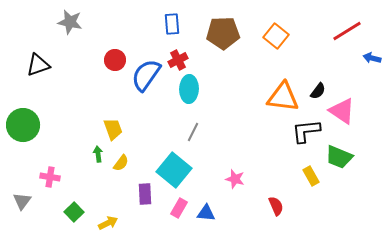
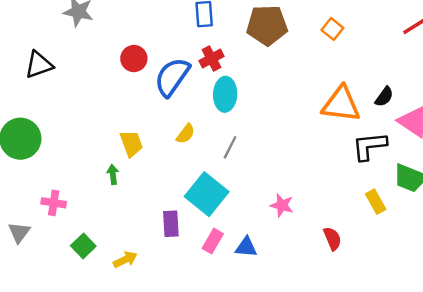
orange square: (276, 36) -> (332, 29), size x0.7
yellow semicircle: (121, 163) -> (186, 134), moved

